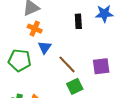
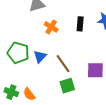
orange cross: (35, 29) -> (51, 27), moved
blue triangle: (45, 47) -> (40, 56), moved

